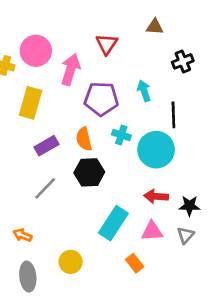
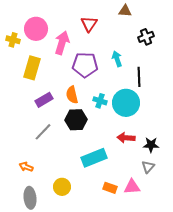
cyan cross: (121, 135) -> (100, 101), moved
cyan rectangle: (113, 223) -> (94, 158), turned 35
pink triangle: (152, 231) -> (132, 187), moved
orange rectangle: (135, 263) -> (110, 188), turned -32

